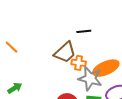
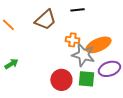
brown trapezoid: (65, 52) -> (45, 20), moved

